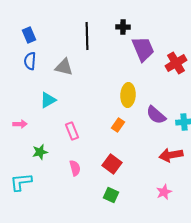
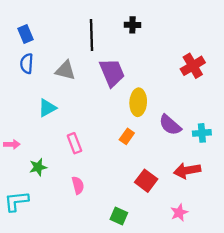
purple trapezoid: (143, 49) -> (112, 73), moved
pink arrow: (20, 124) -> (12, 144), moved
red square: (112, 164) -> (146, 181), moved

